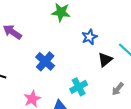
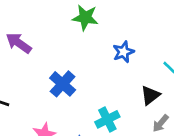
black triangle: (105, 60) -> (150, 95), moved

